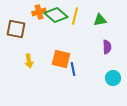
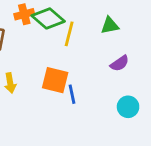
yellow line: (75, 16) -> (69, 34), moved
purple semicircle: (107, 47) -> (120, 63), turned 56

